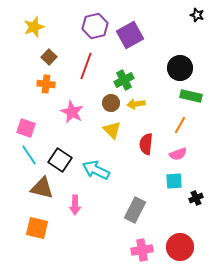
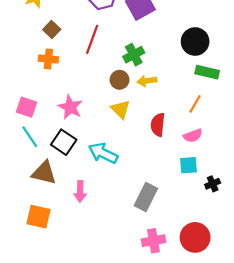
pink star: (72, 112) -> (70, 107), moved

